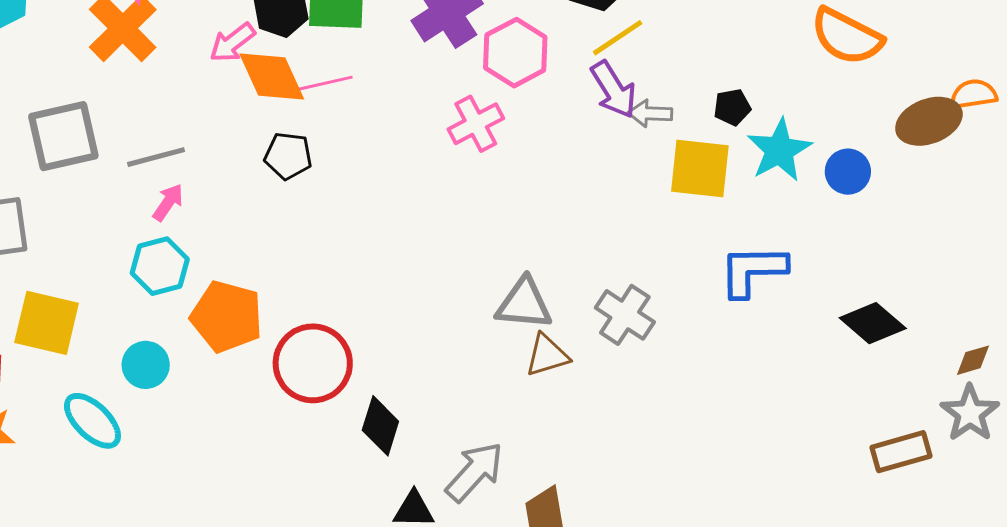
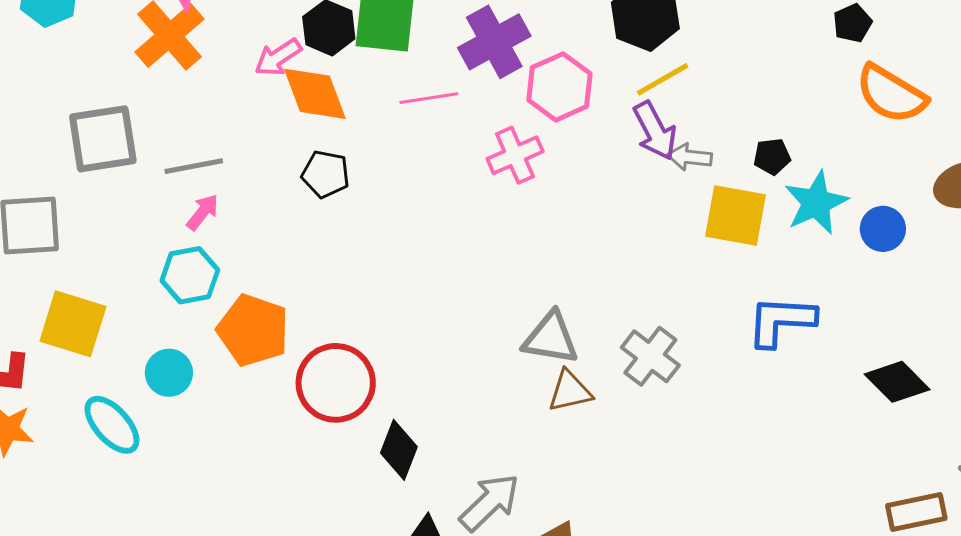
pink line: (324, 84) -> (429, 98), moved

